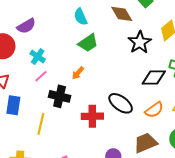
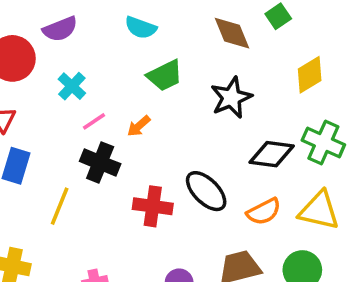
cyan semicircle: (81, 17) -> (141, 28), moved, turned -54
black star: (140, 42) -> (231, 98), moved
pink line: (41, 76) -> (94, 121), moved

